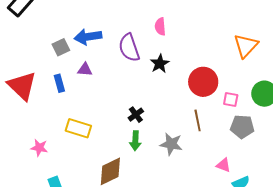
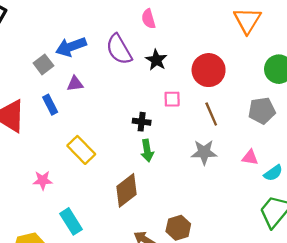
pink square: (231, 99) -> (172, 99), moved
black cross: (136, 115) -> (142, 122), turned -35
yellow rectangle: (78, 128) -> (81, 150), turned 40
gray star: (171, 144) -> (204, 152), moved

